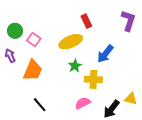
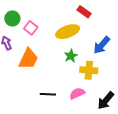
red rectangle: (86, 21) -> (84, 12), turned -32
black line: (40, 105) -> (48, 94), moved, turned -49

